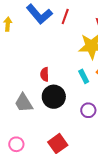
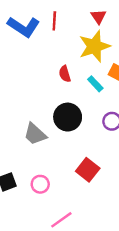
red semicircle: (45, 74) -> (65, 74), moved

